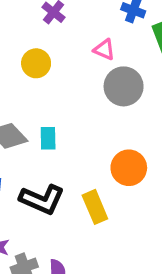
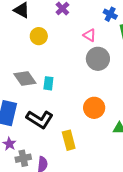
yellow circle: (36, 63) -> (39, 36), moved
yellow rectangle: (95, 207) -> (69, 140), moved

